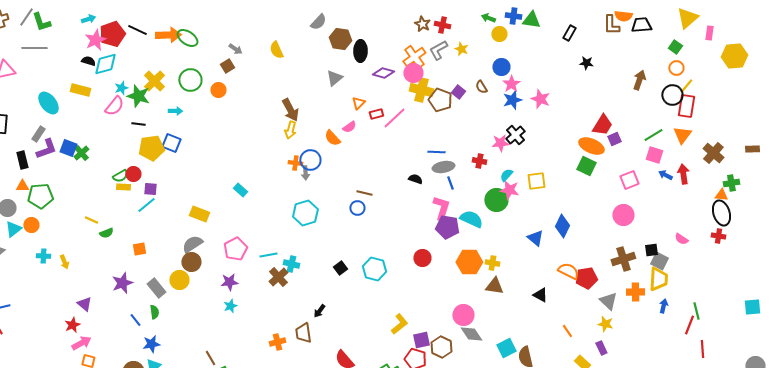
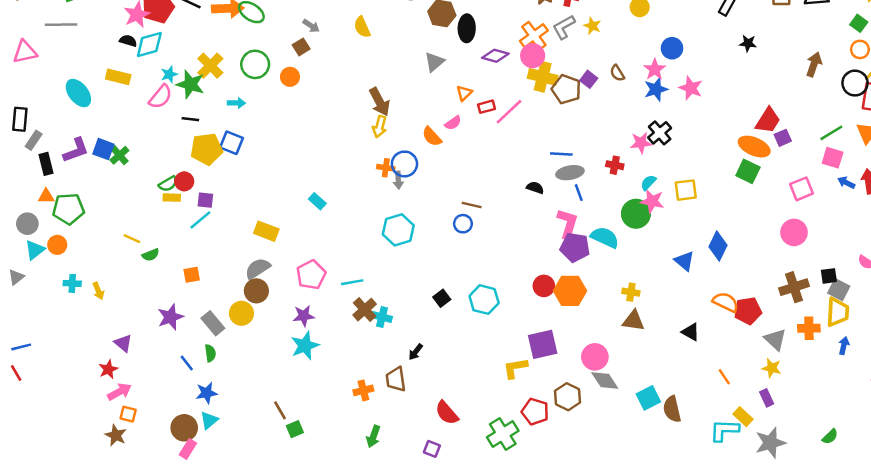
blue circle: (501, 67) -> (672, 48), moved
gray rectangle: (38, 134) -> (34, 140), moved
orange hexagon: (469, 262) -> (570, 291), moved
cyan cross: (291, 264) -> (382, 317), moved
cyan star: (230, 306) -> (305, 346), size x1.6
yellow L-shape: (399, 324) -> (515, 368), turned -150
purple square: (421, 340) -> (543, 344), moved, size x1.4

